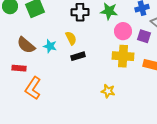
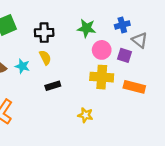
black cross: (80, 12) -> (44, 33), moved
black rectangle: (78, 56) -> (53, 86), moved

